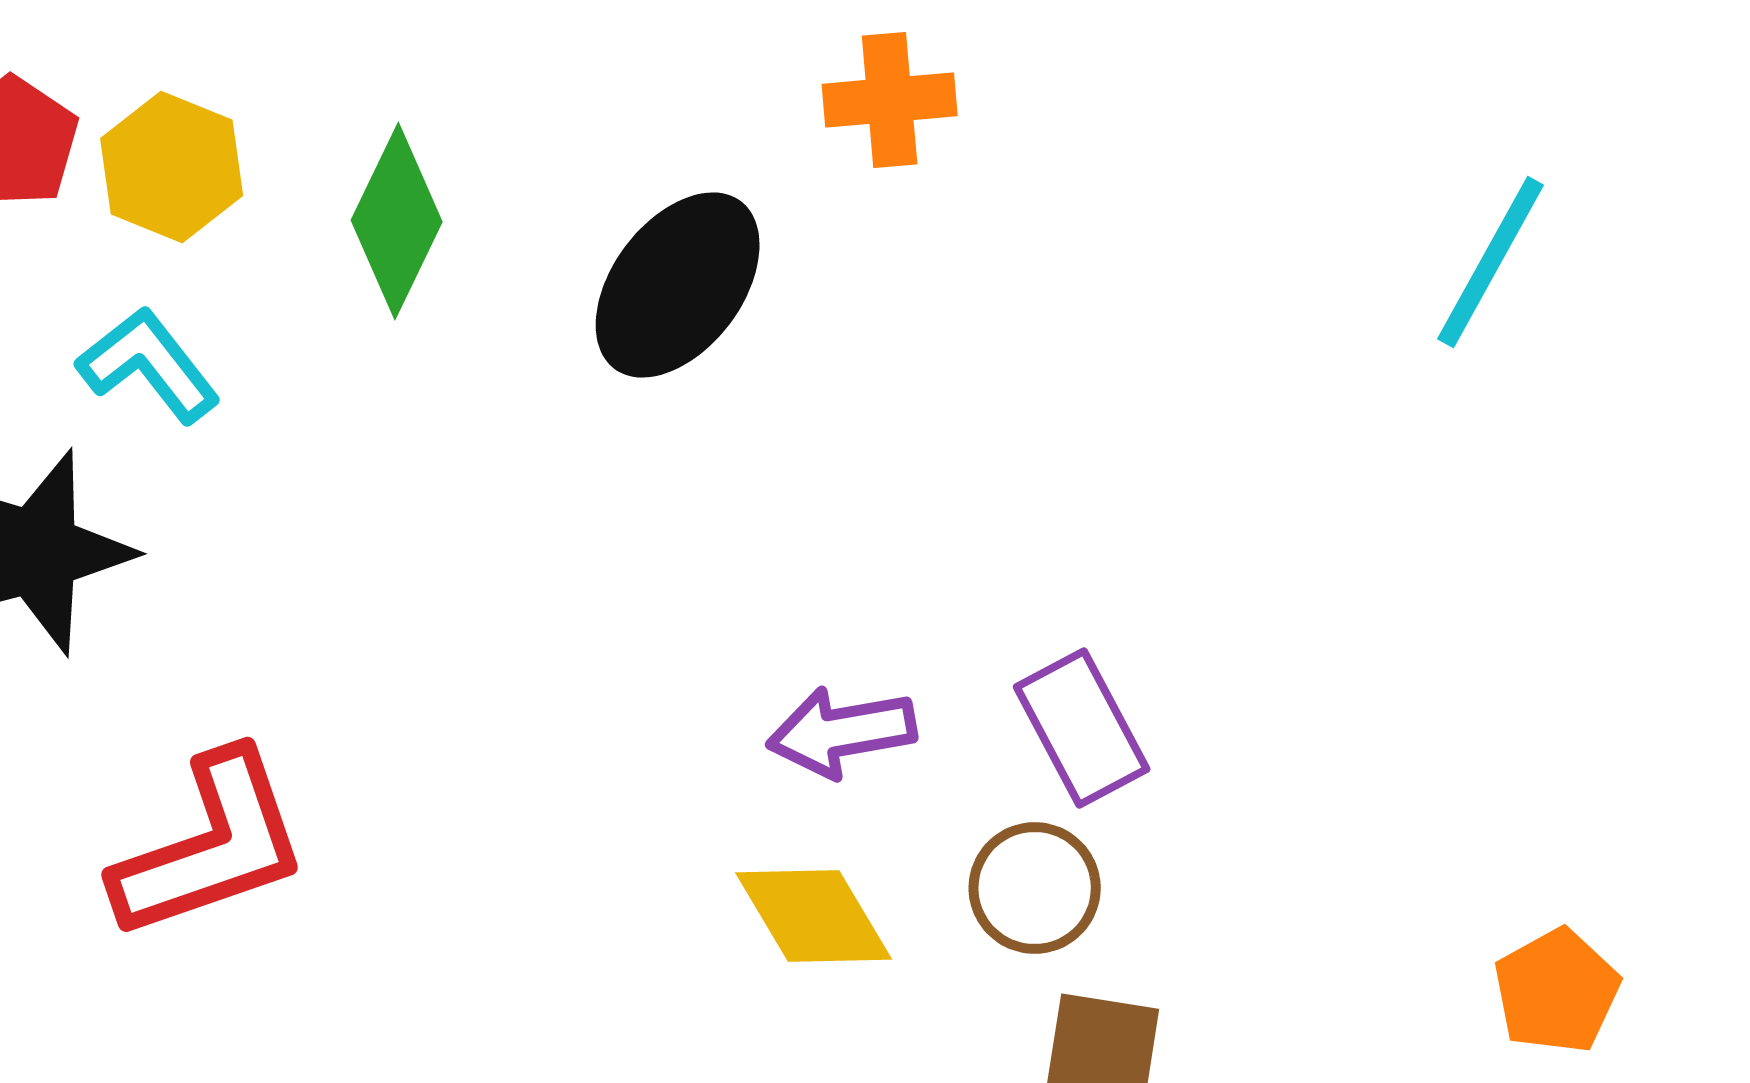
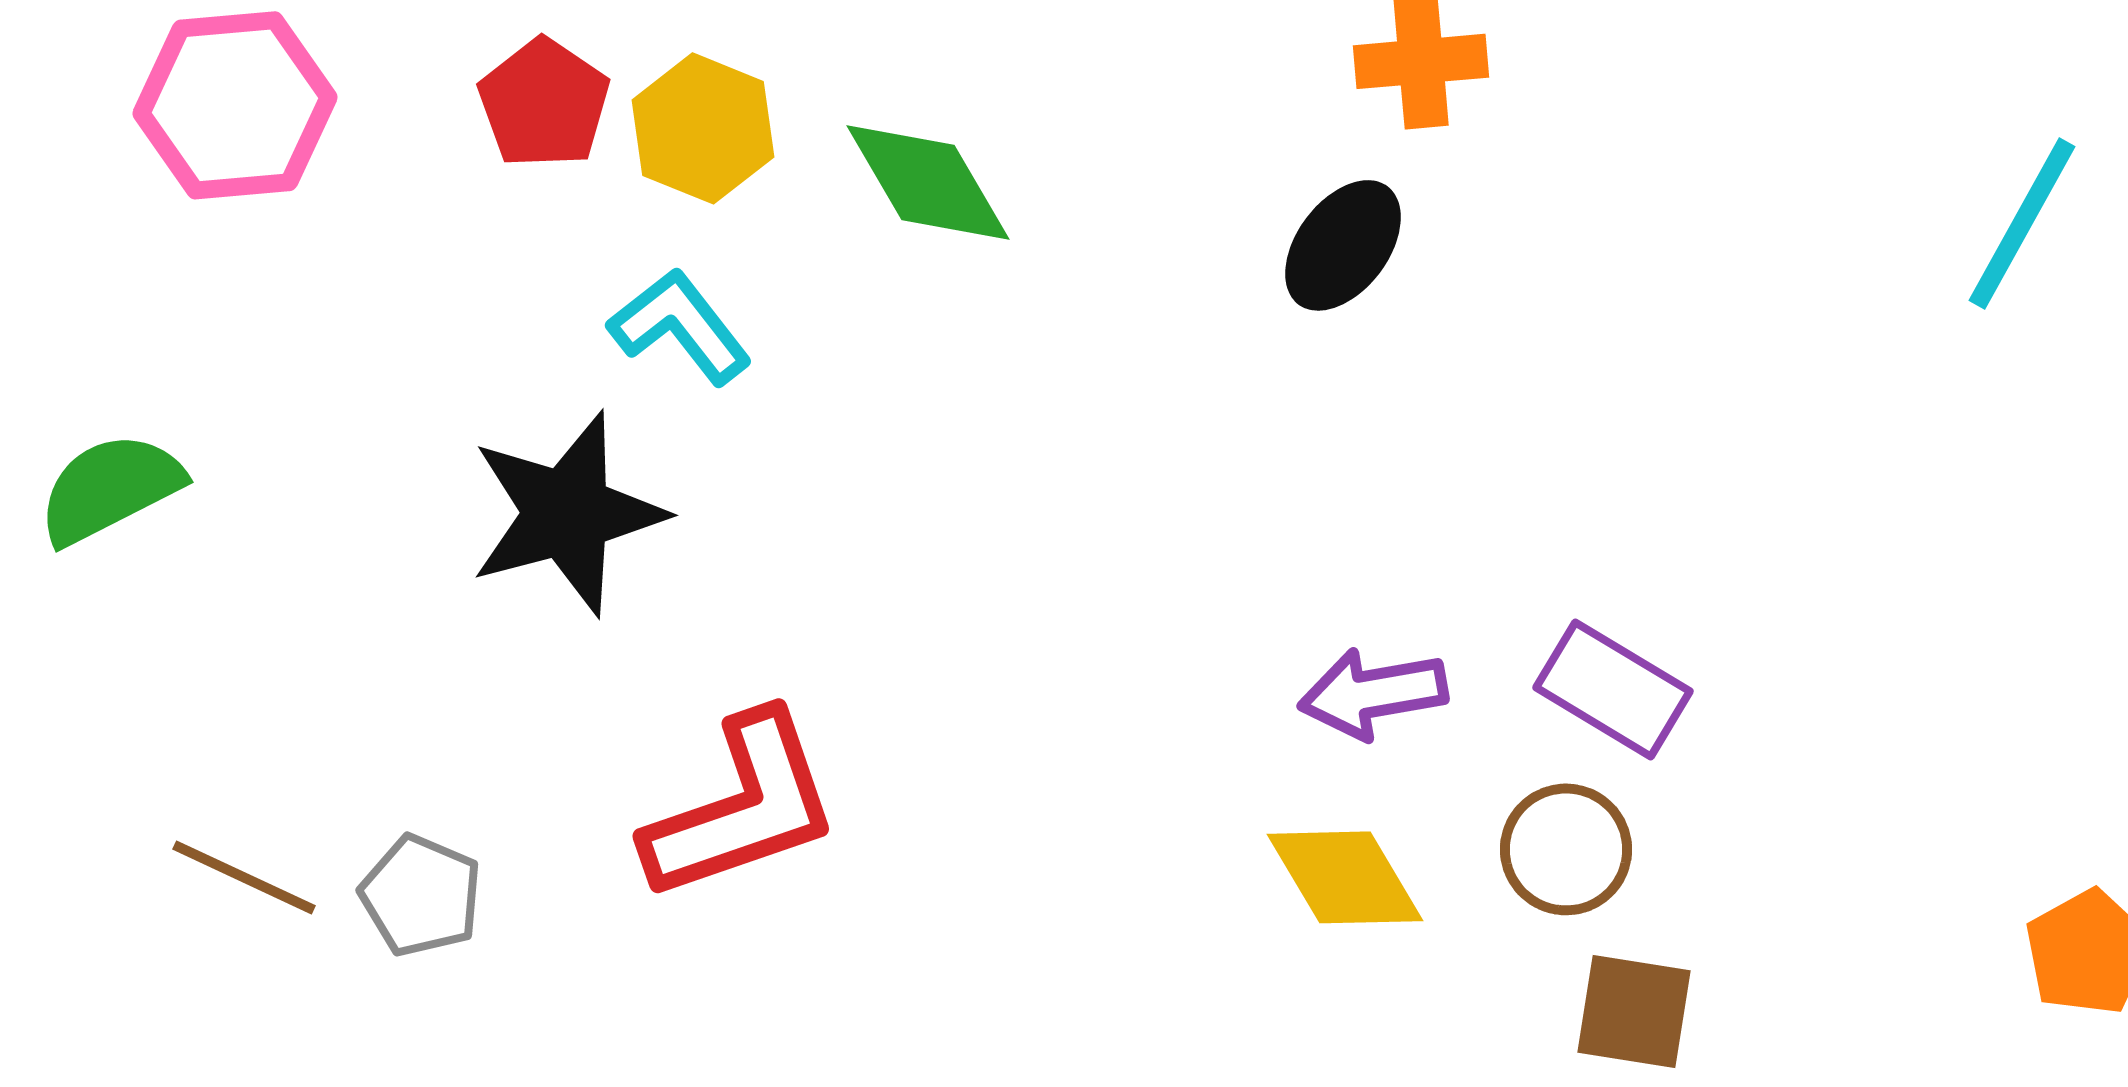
green diamond: (397, 221) -> (928, 182), turned -56
black ellipse: (678, 285) -> (1343, 245), moved, size x0.7
purple rectangle: (1082, 728) -> (1613, 689), turned -31

